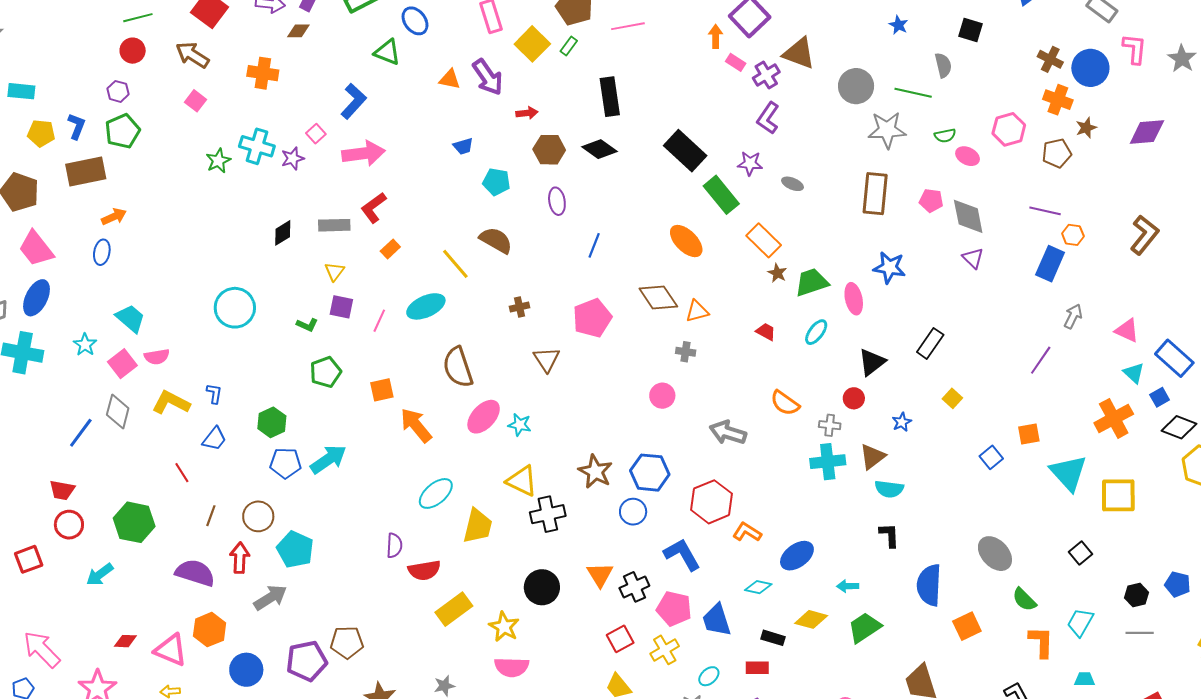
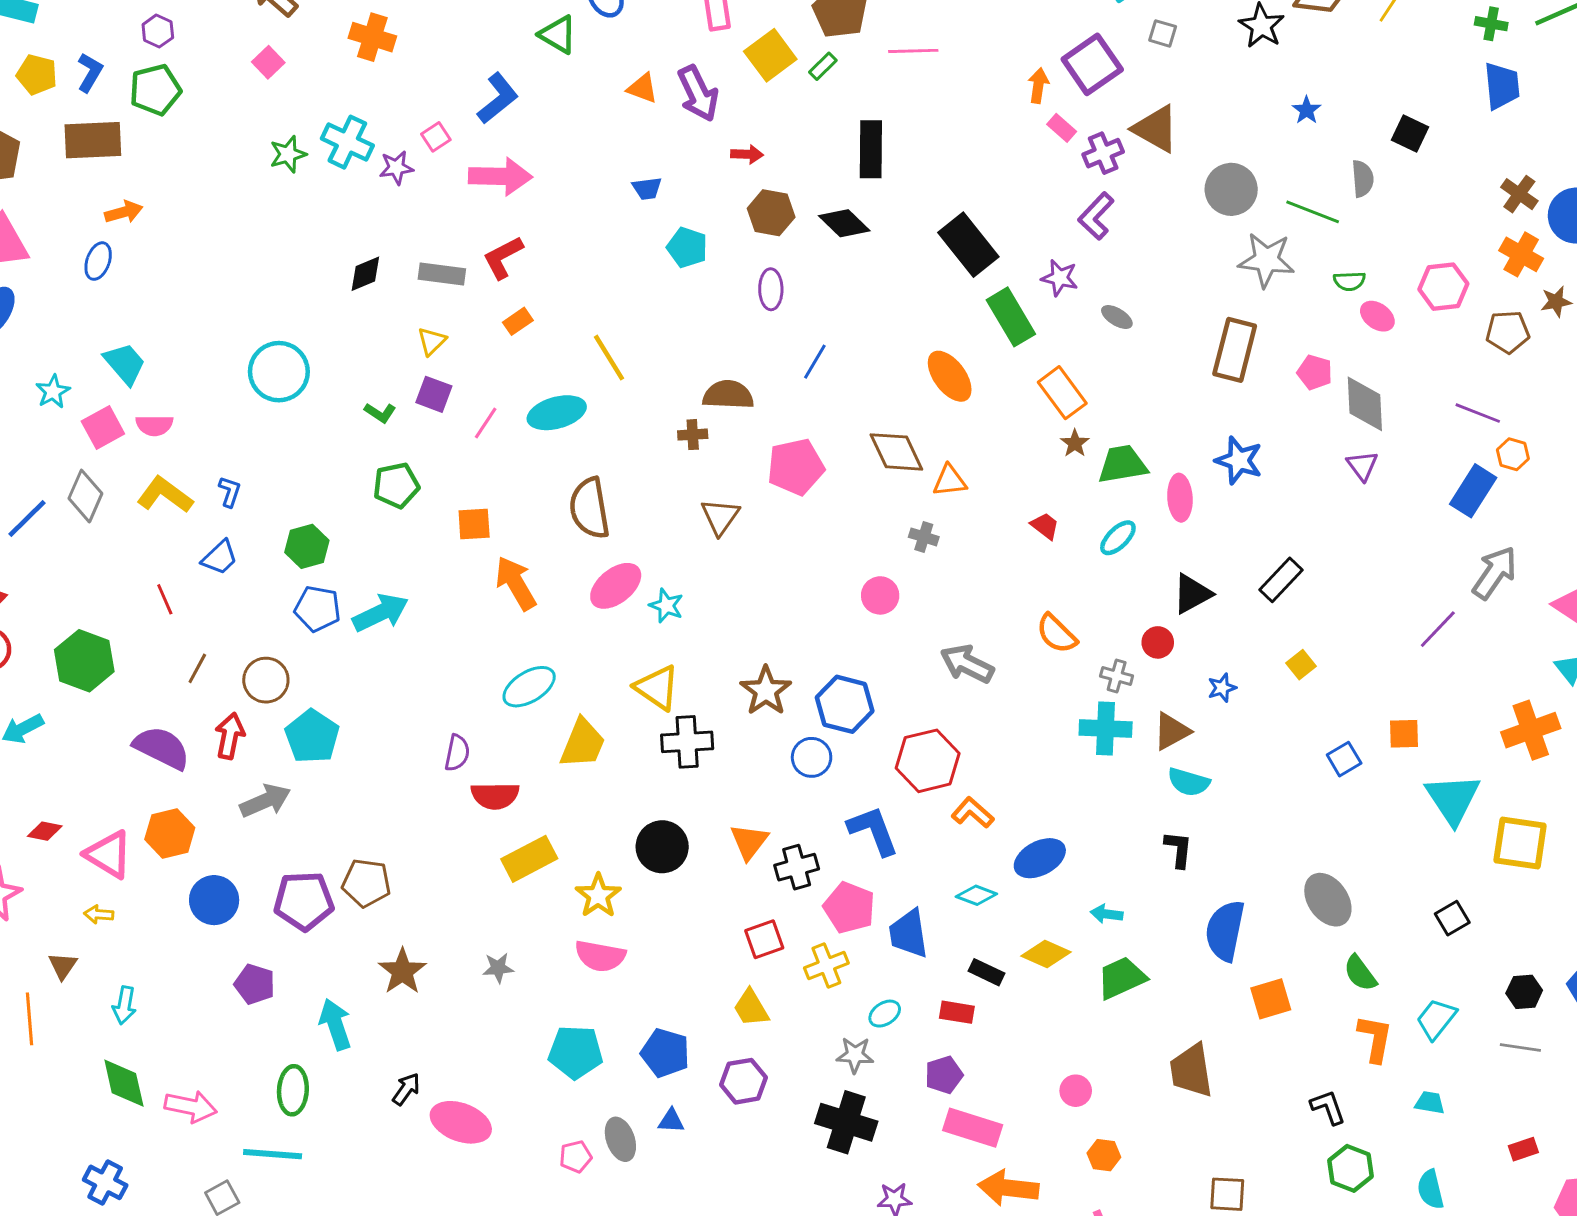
brown semicircle: (496, 240) -> (728, 395), moved, turned -36
gray arrow: (1073, 316) -> (1495, 573), size x1.5

